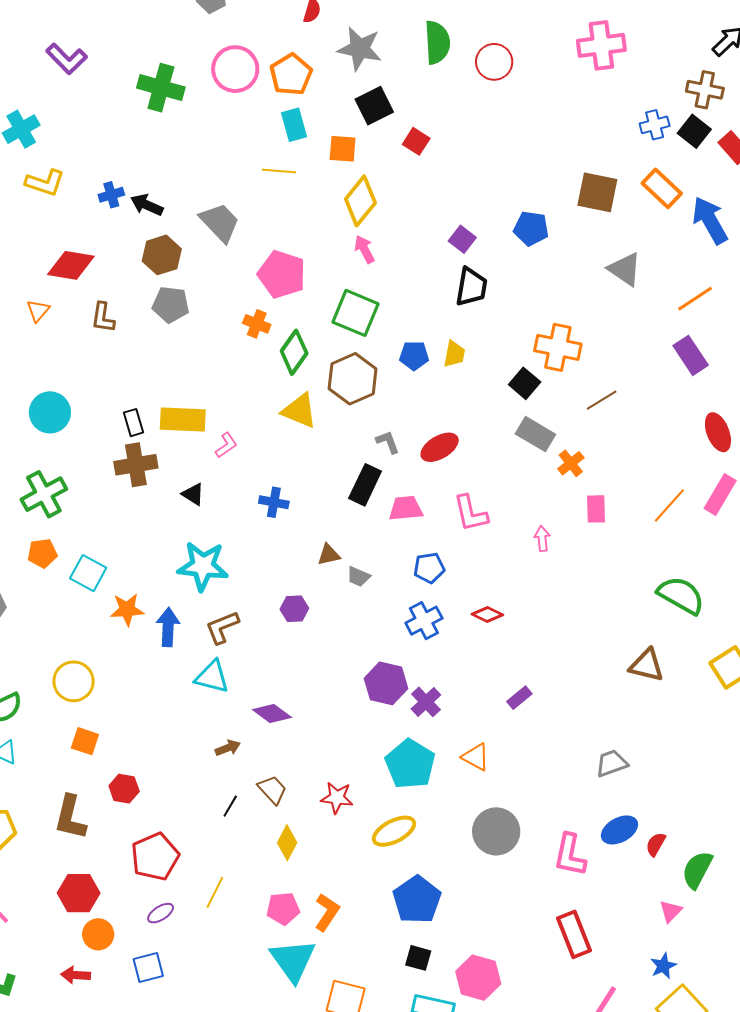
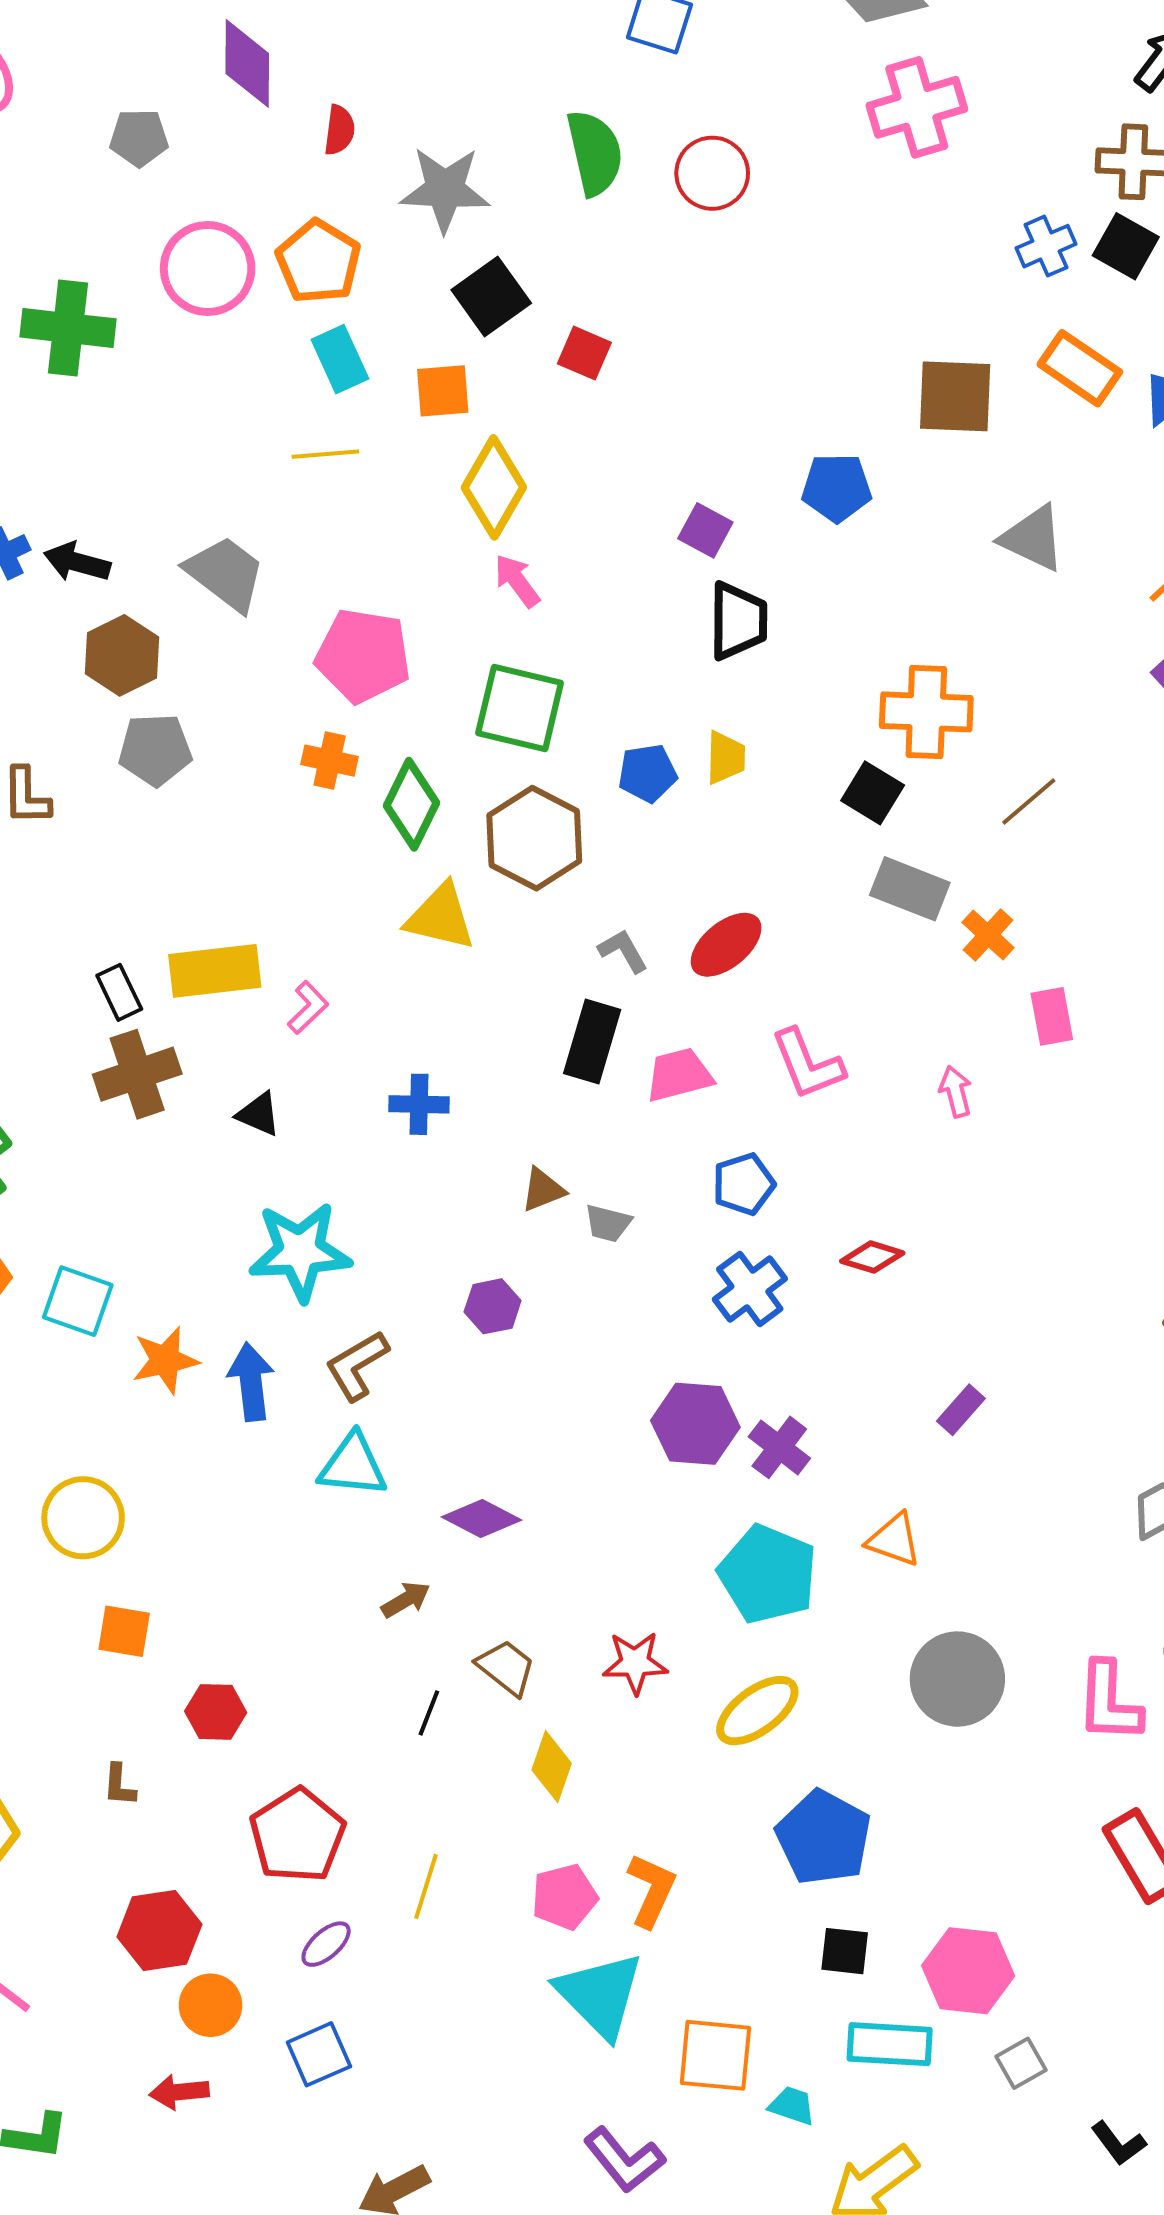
brown L-shape: (70, 817) -> (119, 1785), size x0.5

